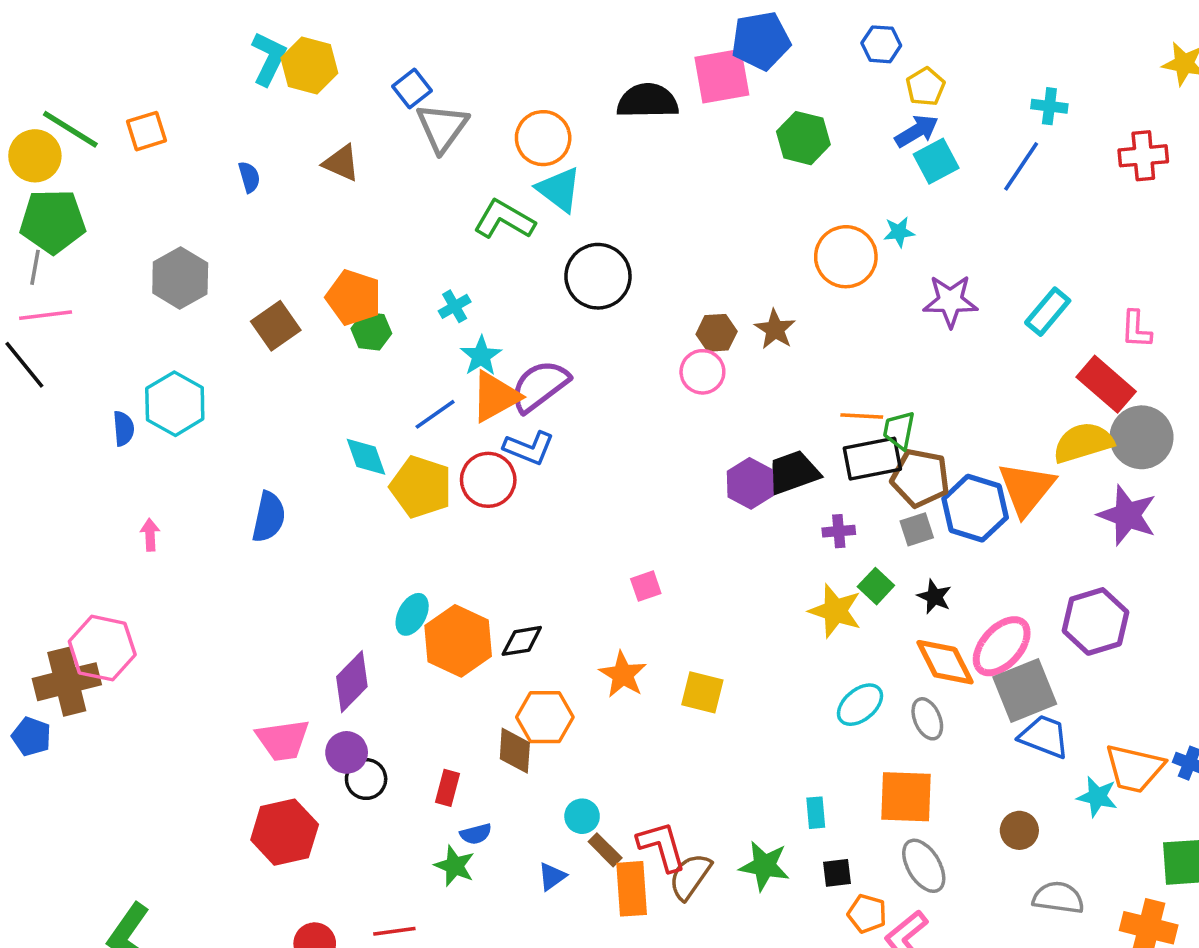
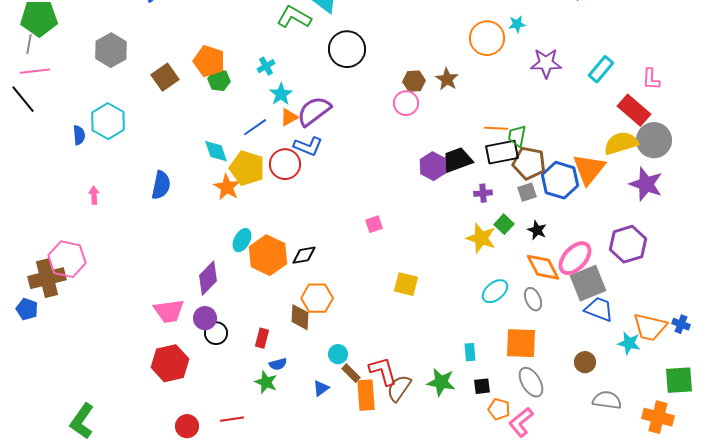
orange triangle: (495, 397) -> (289, 117), size x0.6
orange star: (623, 675) -> (227, 187), moved

